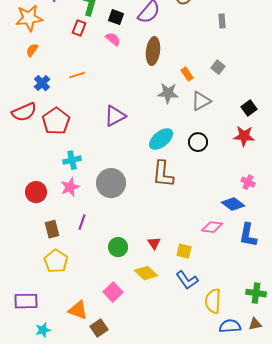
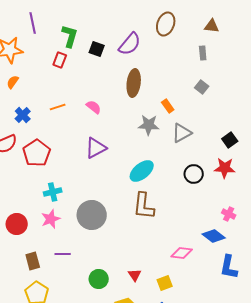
pink semicircle: (113, 39) -> (94, 107), moved
gray square: (218, 67) -> (202, 87), moved
black circle: (198, 142) -> (194, 174), moved
purple line: (82, 222) -> (63, 254), turned 70
pink diamond: (212, 227) -> (182, 253), moved
yellow square: (184, 251) -> (165, 283), turned -35

